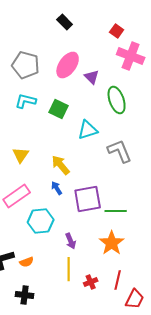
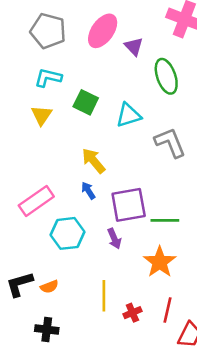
green square: (59, 109) -> (86, 102), moved
yellow triangle: (21, 155) -> (42, 115), moved
purple arrow: (71, 241) -> (114, 239), moved

